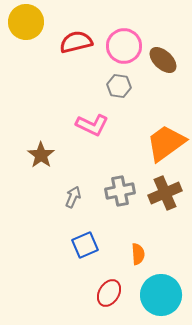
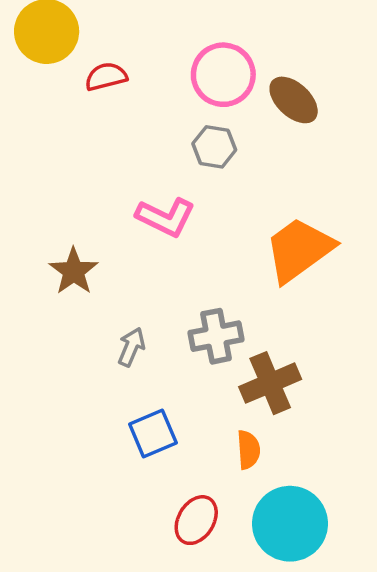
red semicircle: (76, 42) -> (106, 77), moved, size x0.7
brown cross: (165, 193) -> (270, 383), moved

